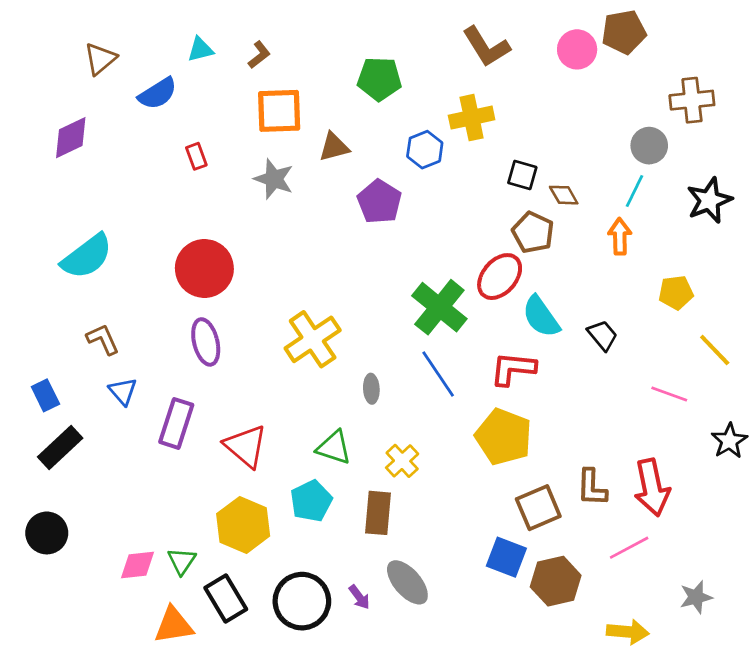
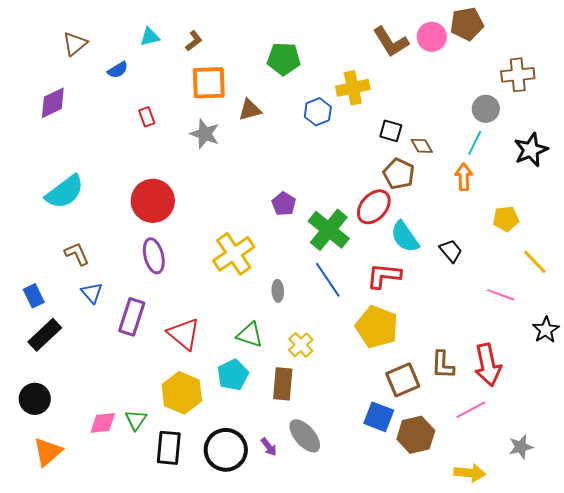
brown L-shape: (486, 47) -> (391, 42), moved
blue semicircle: (158, 94) -> (118, 70), size x0.7
purple pentagon: (379, 202) -> (284, 204), moved, size x0.7
black rectangle: (226, 598) -> (169, 448), turned 36
orange triangle: (174, 625) -> (48, 452), moved, turned -32

